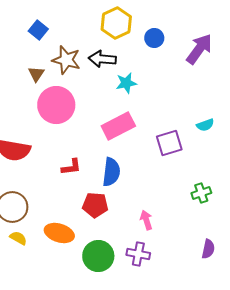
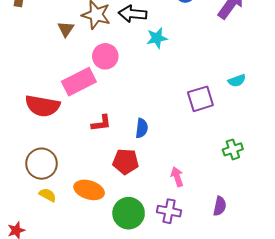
pink circle: (56, 105) -> (105, 56), moved, size x0.7
pink rectangle: (118, 126) -> (79, 82), moved
blue semicircle: (111, 172) -> (142, 128), size x0.7
purple semicircle: (208, 249) -> (220, 206), moved

